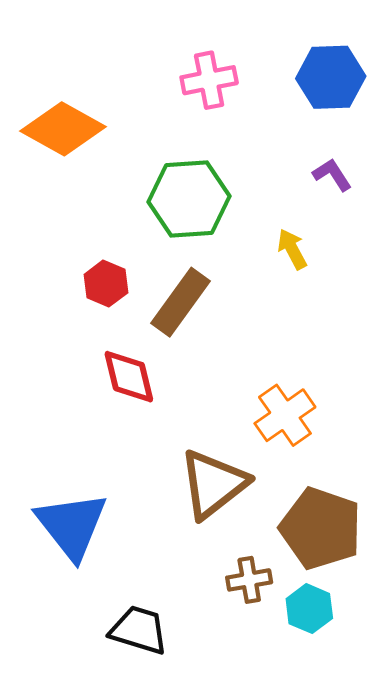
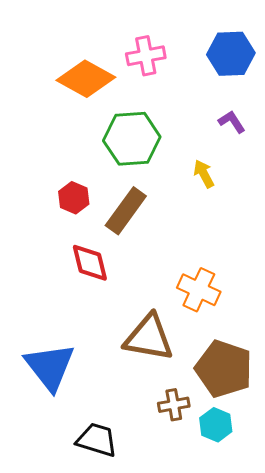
orange diamond: (63, 129) -> (86, 79), moved
orange cross: (285, 415) -> (199, 290), turned -30
brown triangle: (213, 484) -> (149, 338), turned 48

